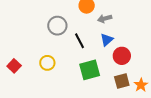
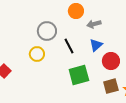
yellow circle: (47, 63) -> (37, 54), moved

